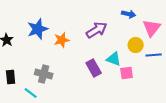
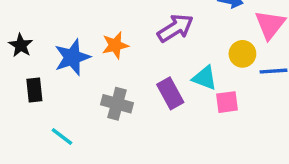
blue star: (38, 29) -> (72, 57), moved
gray cross: (44, 74) -> (117, 104), moved
black rectangle: (11, 77) -> (34, 90), moved

